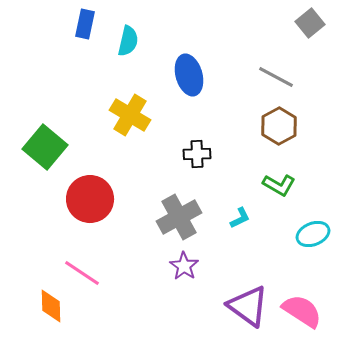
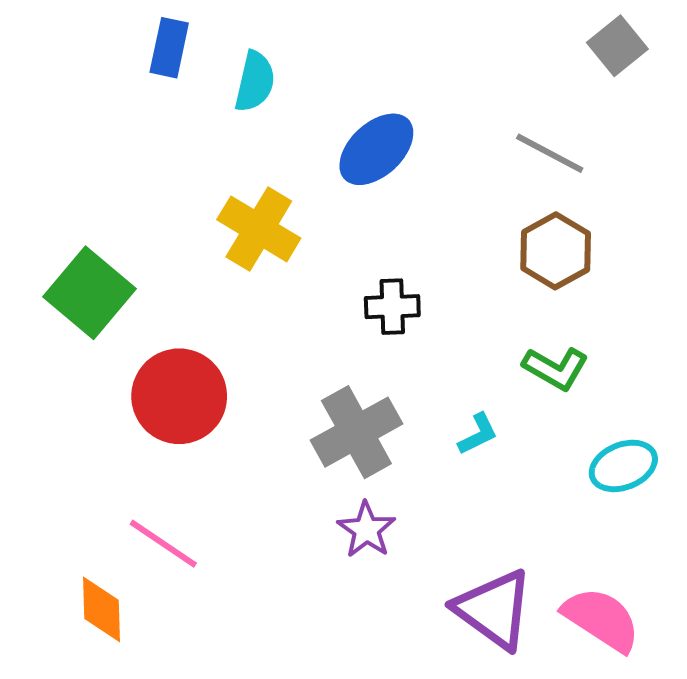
blue ellipse: (189, 75) -> (376, 149), turned 63

